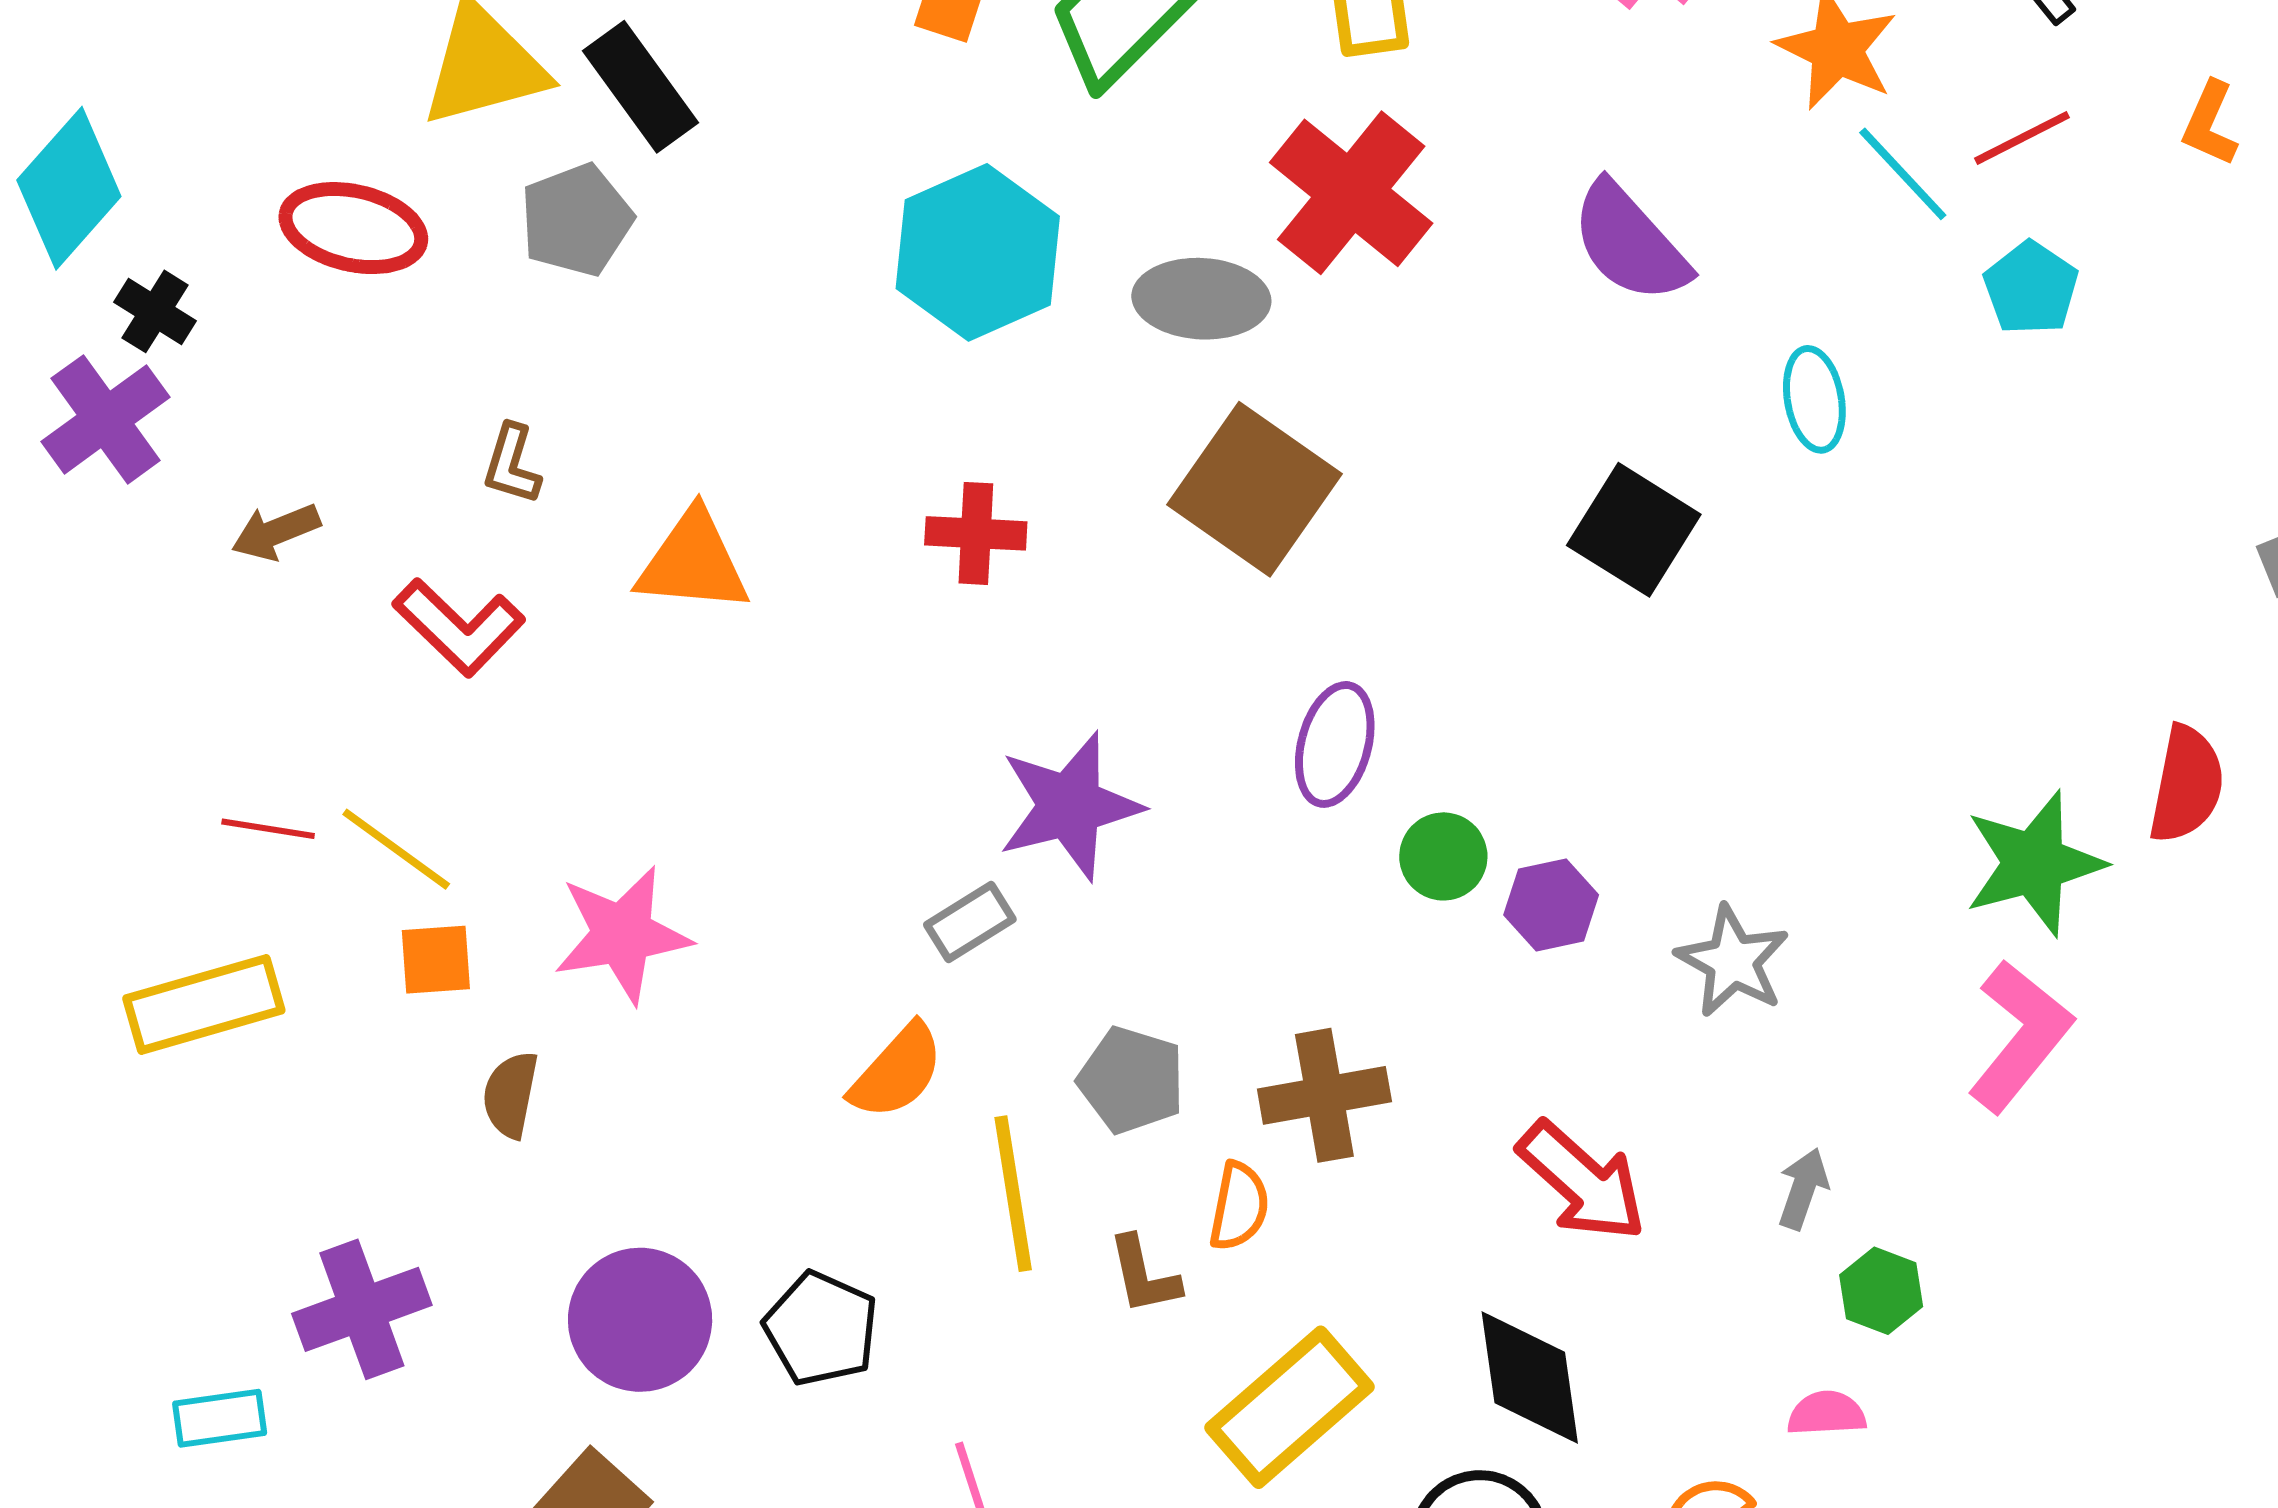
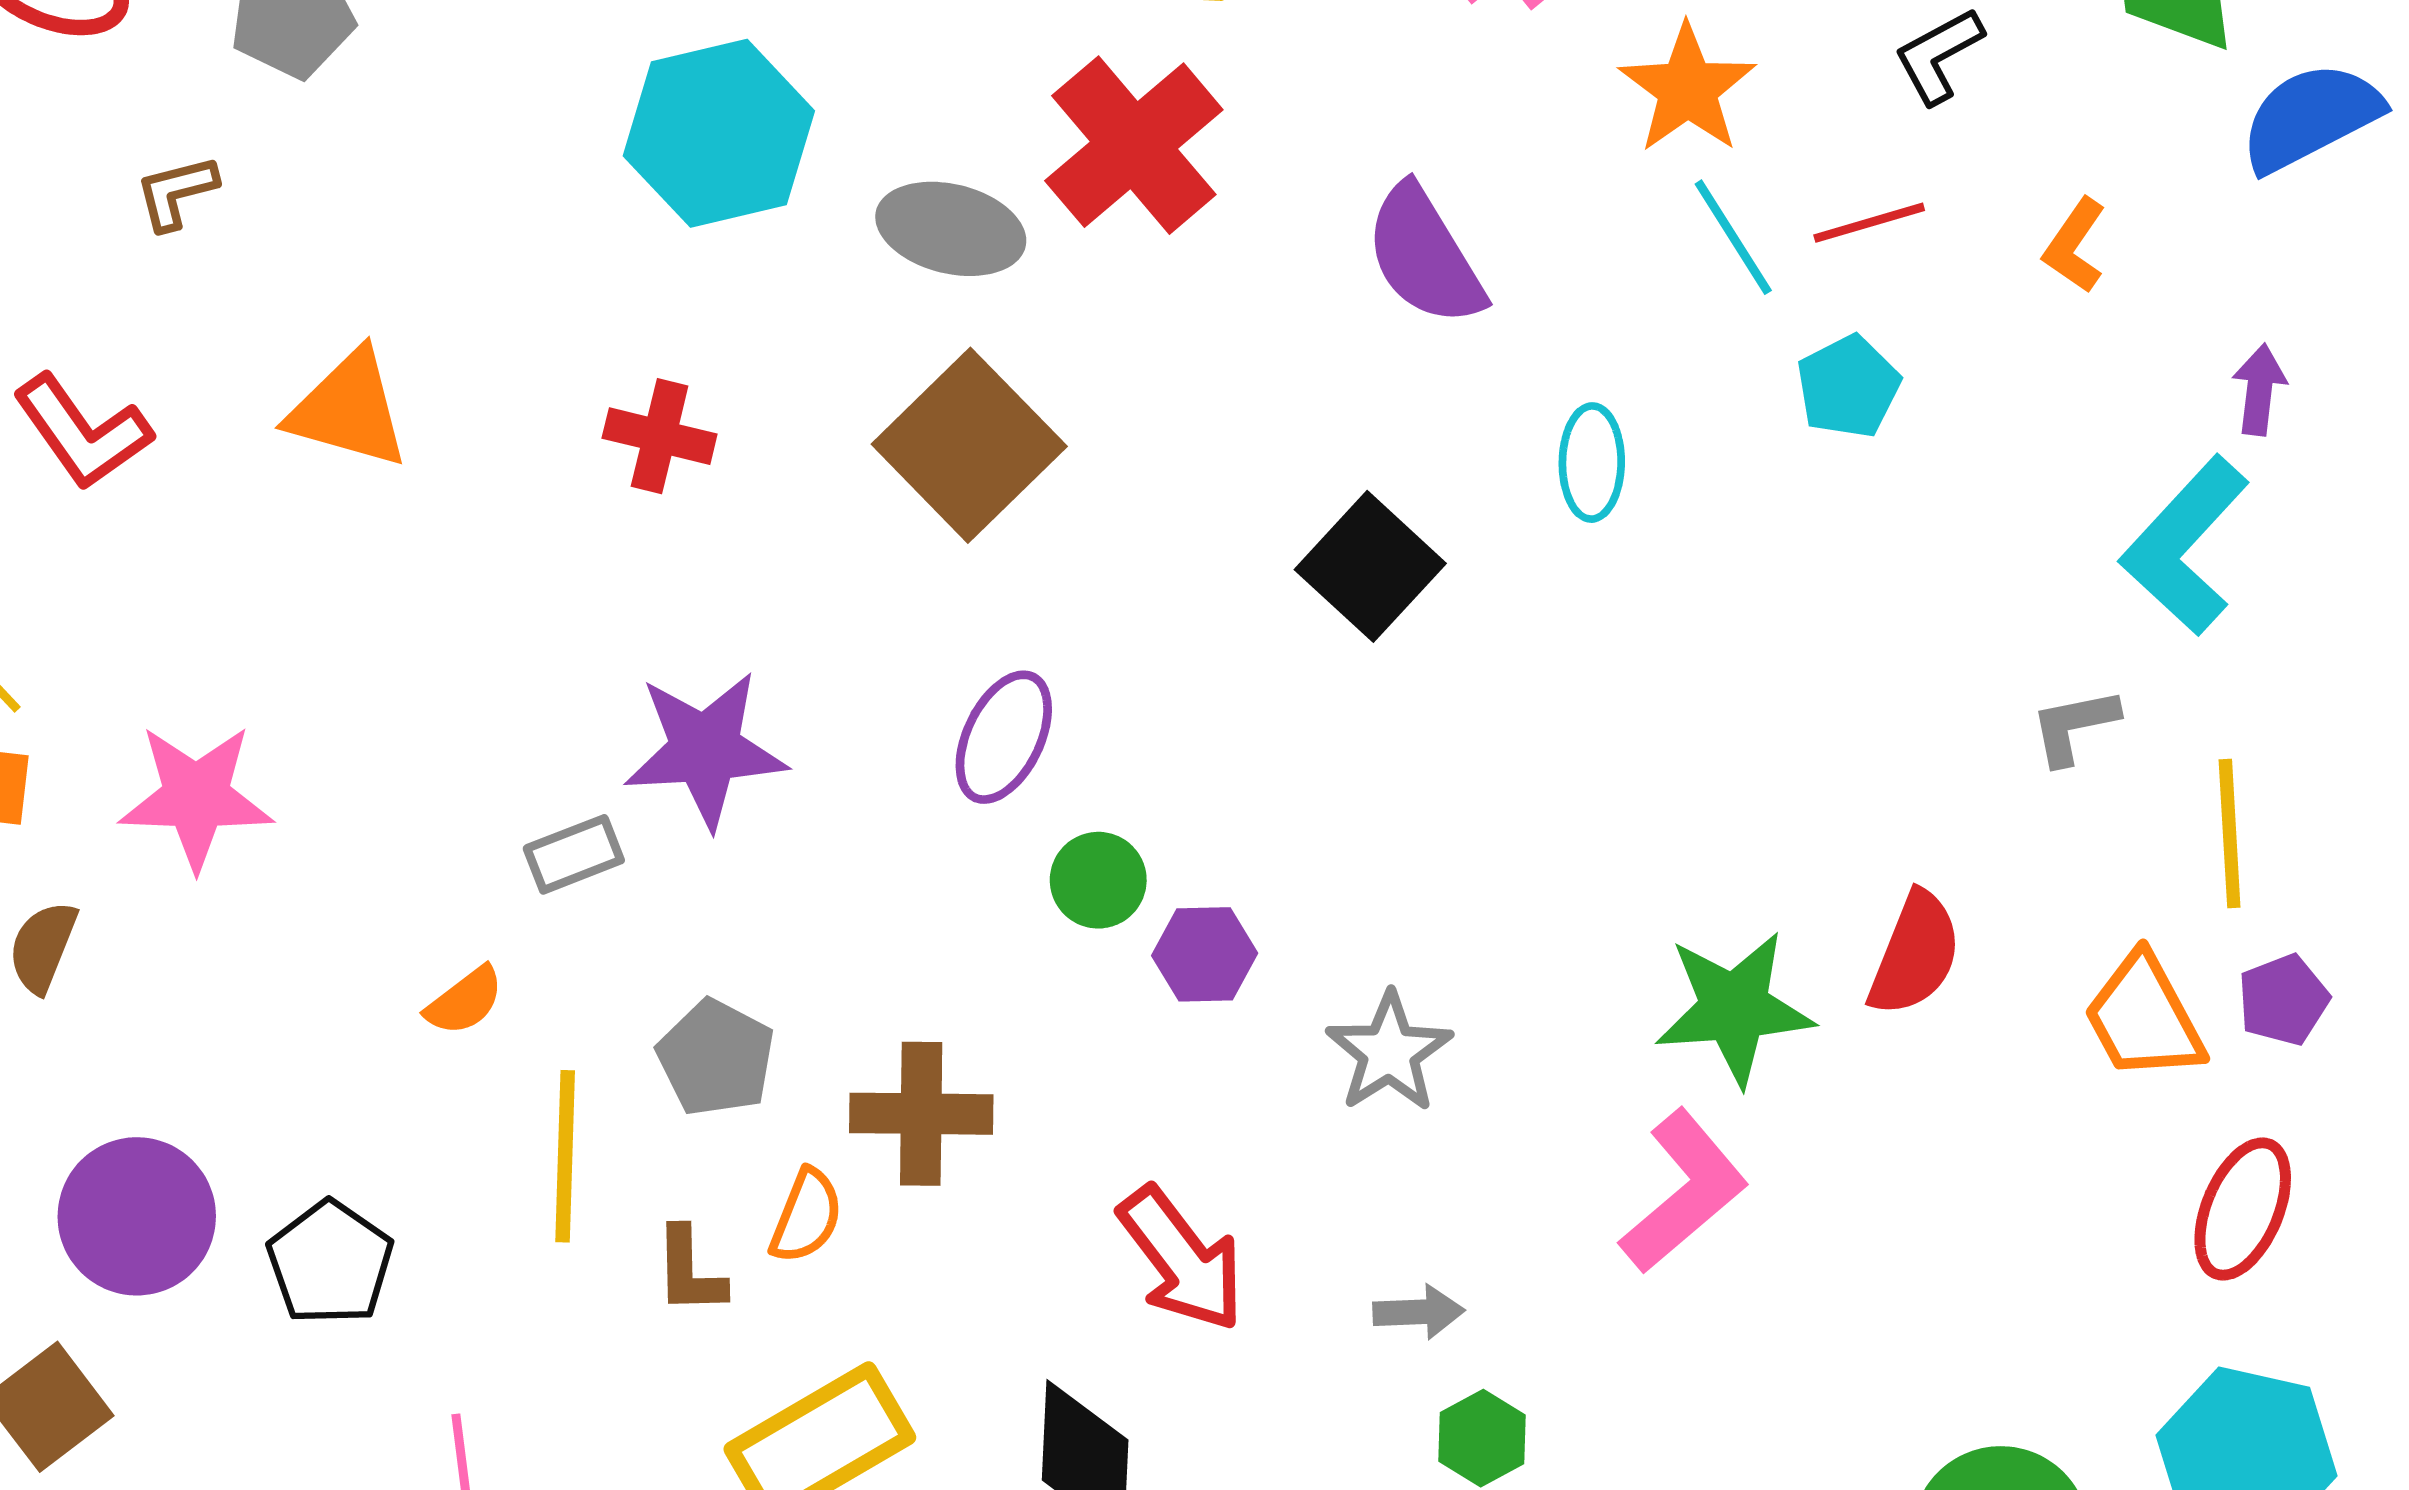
brown L-shape: (512, 464) -> (176, 192), moved, turned 48
orange semicircle: (897, 1072) -> (465, 1001), size x0.7
gray arrow: (1803, 1189) -> (1419, 1312), turned 58

